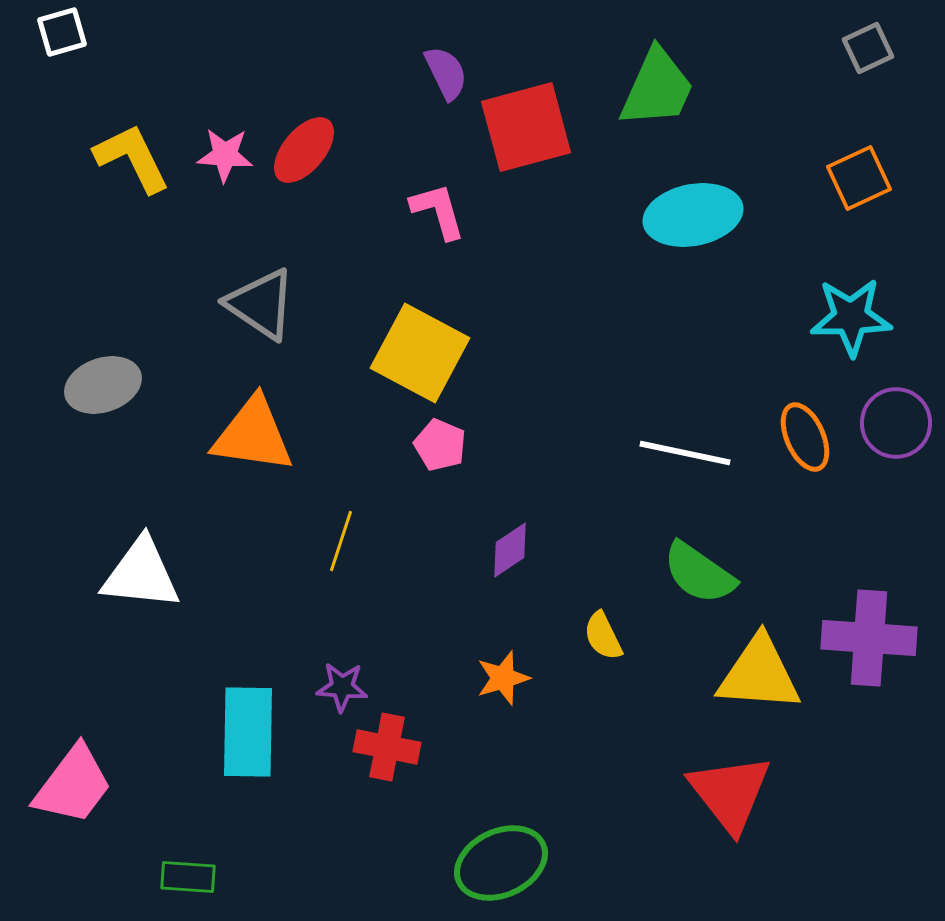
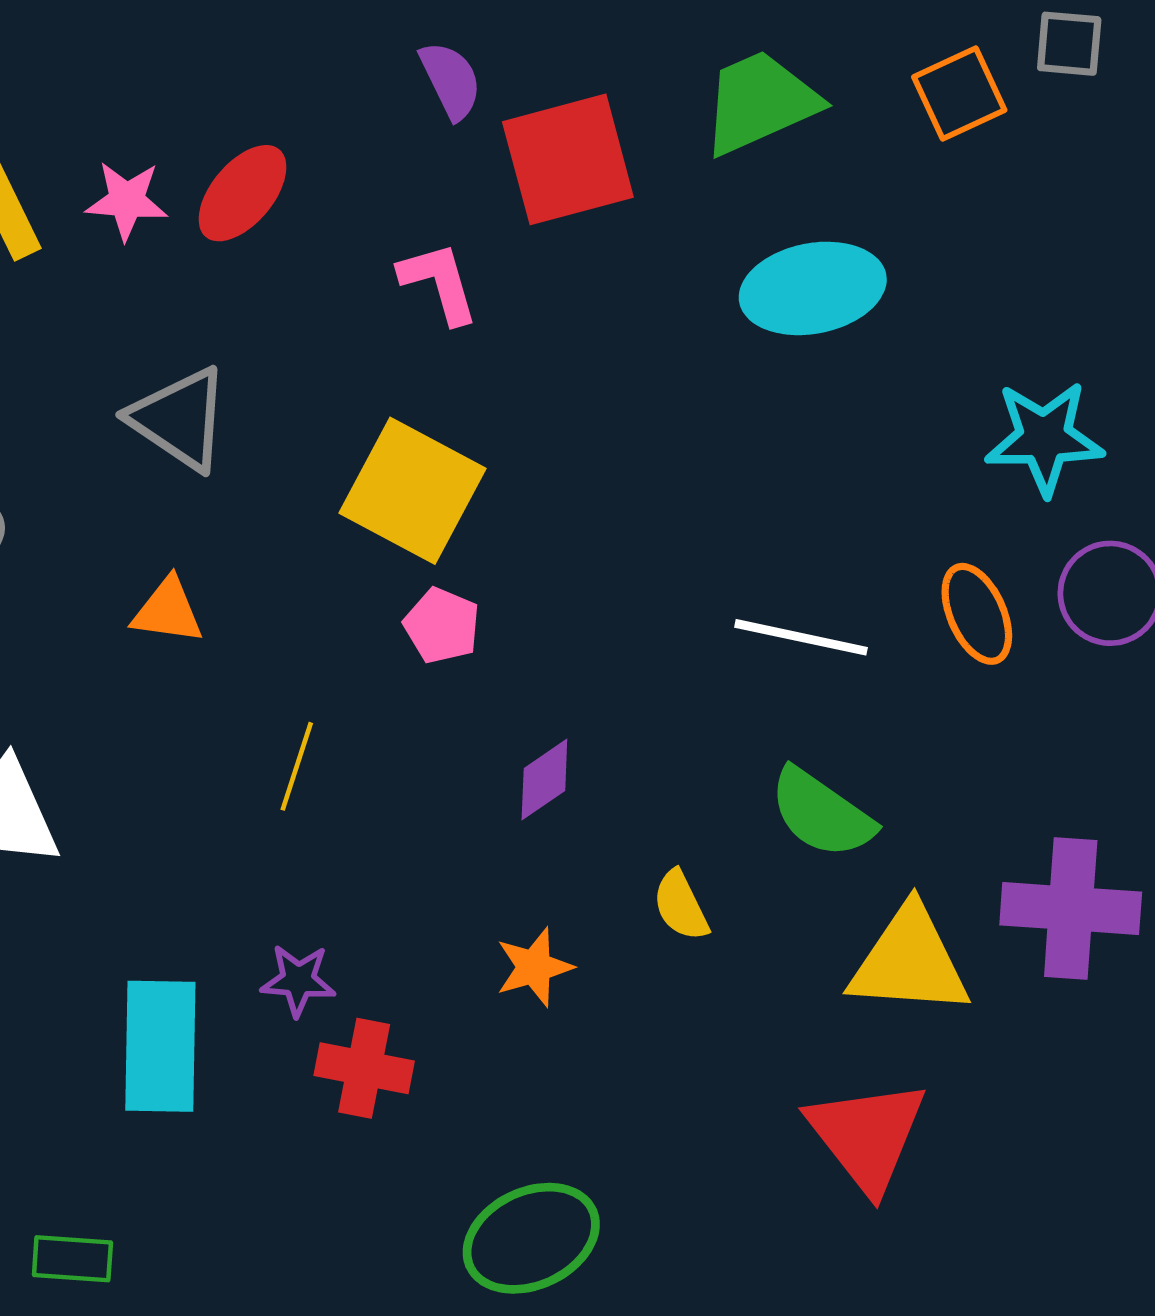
gray square: (868, 48) -> (1069, 44), turned 30
green trapezoid: (657, 88) -> (760, 102), turned -138
orange square: (859, 178) -> (959, 93), moved
orange triangle: (253, 435) -> (168, 611), size x0.6

